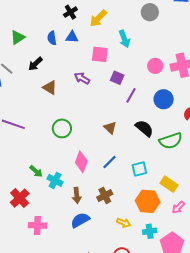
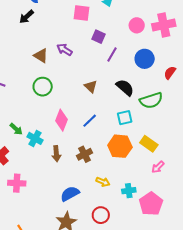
black arrow: (35, 64) -> (27, 17), moved
purple arrow: (82, 78) -> (64, 50), moved
brown triangle: (50, 87) -> (41, 56), moved
cyan square: (139, 169) -> (125, 118), moved
orange hexagon: (148, 201) -> (120, 146), moved
blue semicircle: (80, 220) -> (70, 194), moved

